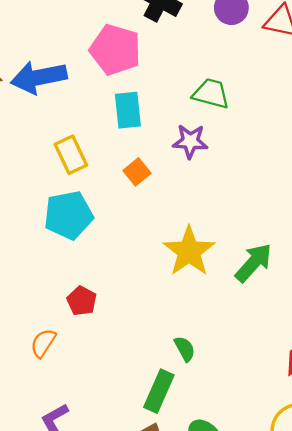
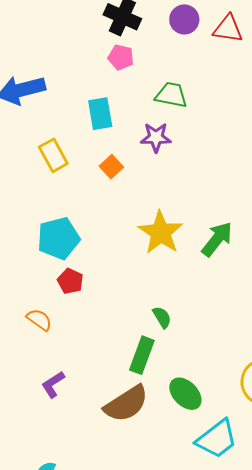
pink pentagon: (115, 50) -> (121, 57), moved, size x0.6
cyan pentagon: (68, 215) -> (58, 238), moved
orange semicircle: (43, 343) -> (39, 320), turned 96

